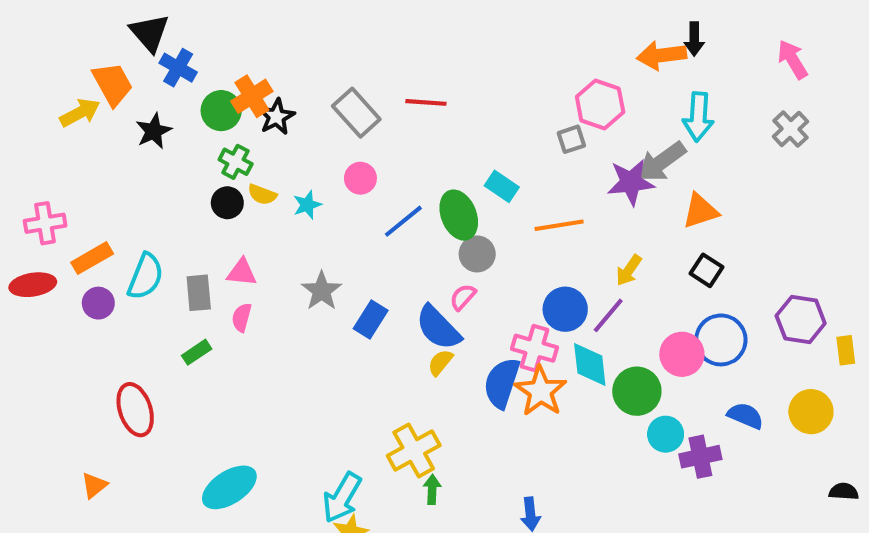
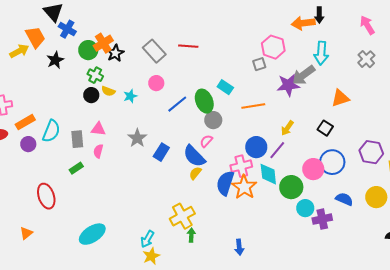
orange triangle: (700, 211) -> (340, 98), moved
pink cross: (534, 348) -> (241, 166), turned -30
cyan arrow: (342, 498) -> (147, 239), size x0.7

